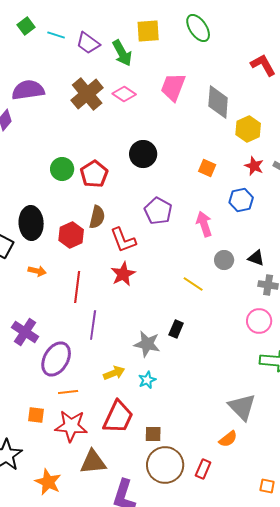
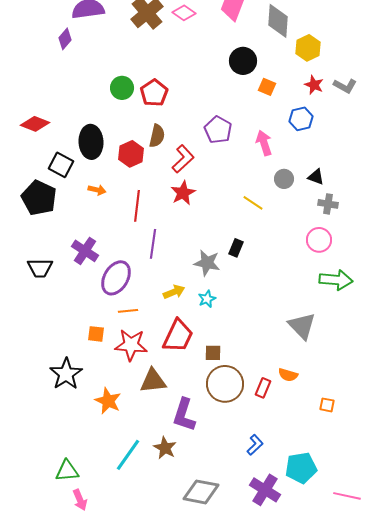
black circle: (143, 154) -> (243, 61), moved
red L-shape: (123, 240) -> (183, 159), turned -112
orange semicircle: (228, 439) -> (288, 375), moved, turned 54

